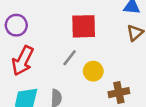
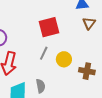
brown cross: (119, 93) -> (87, 71), turned 35

